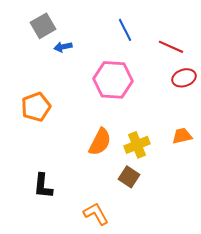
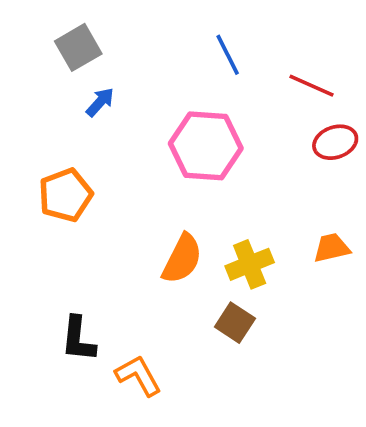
blue arrow: (63, 47) -> (100, 102), moved, turned 144
orange L-shape: (96, 214) -> (138, 375), moved

